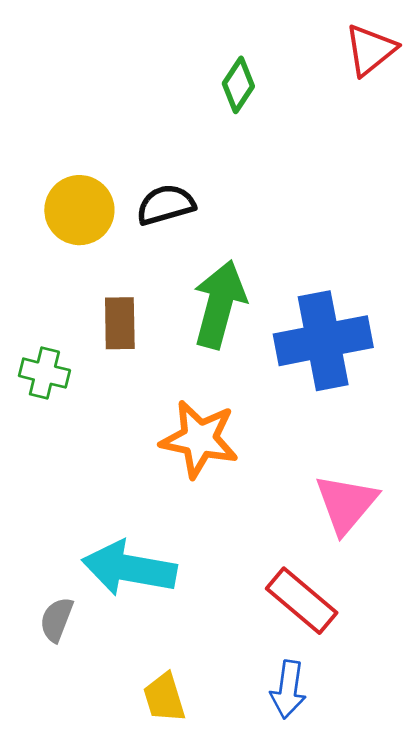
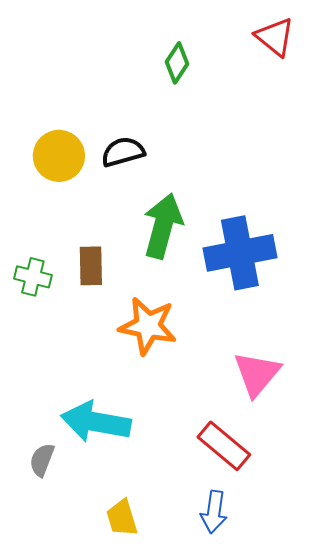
red triangle: (370, 50) -> (275, 37), turned -42
brown rectangle: (120, 323) -> (91, 266), moved

